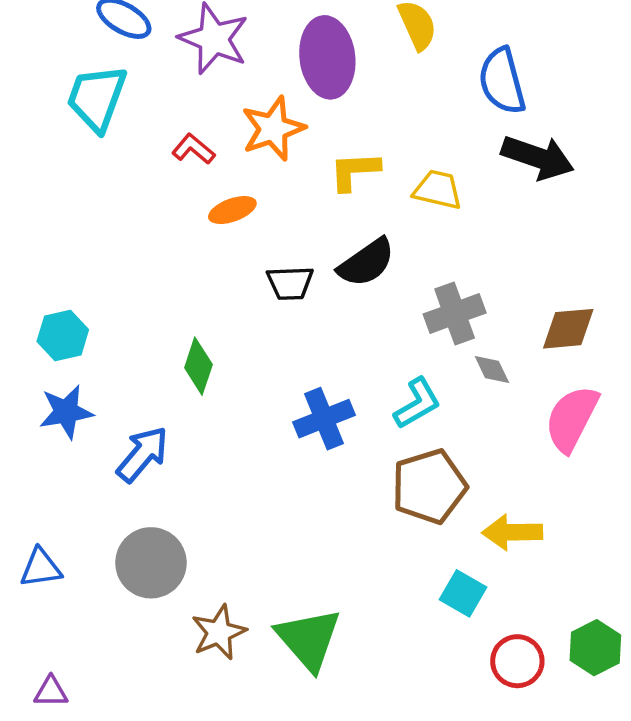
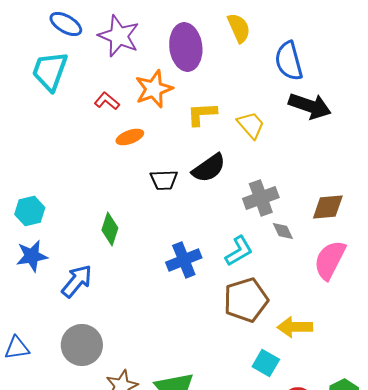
yellow trapezoid: (438, 190) -> (251, 125), turned 36

